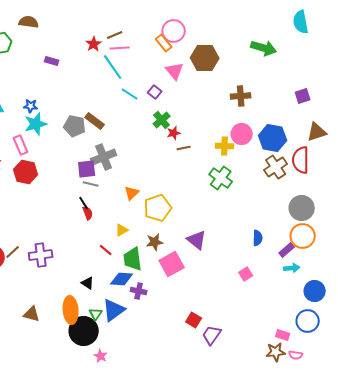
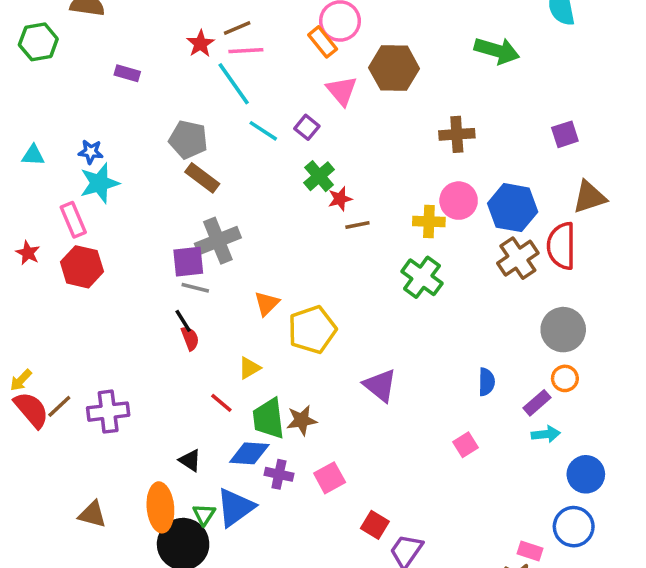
gray pentagon: (75, 126) -> (188, 140), moved
orange circle: (303, 236) -> (565, 378), size x0.6
brown star: (155, 242) -> (302, 420), moved
pink square: (172, 264) -> (330, 478), moved, size x0.7

